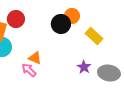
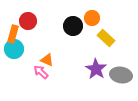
orange circle: (72, 16) -> (92, 18), moved
purple star: (84, 67) -> (96, 69), size x1.5

